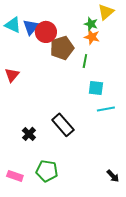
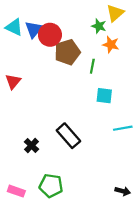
orange star: (92, 37) -> (111, 45), moved
cyan line: (106, 109) -> (123, 128), moved
black arrow: (113, 176) -> (123, 191), turned -32

